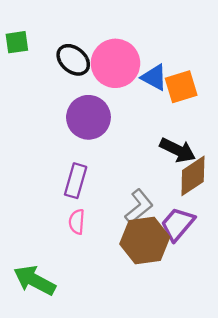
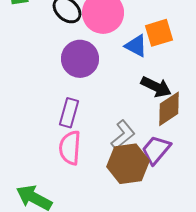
blue triangle: (154, 77) -> (136, 46), moved
pink semicircle: (77, 222) -> (70, 148), size x1.6

